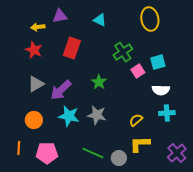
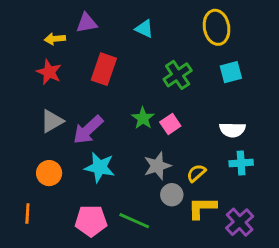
cyan square: (158, 62) -> (231, 72), moved
pink square: (138, 71) -> (170, 124), moved
gray star: (97, 115) -> (157, 166), moved, turned -30
pink pentagon: (47, 153) -> (91, 221), moved
purple cross: (177, 153) -> (240, 222), moved
gray circle: (119, 158) -> (172, 195), moved

